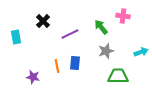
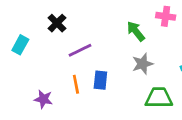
purple line: (70, 34) -> (80, 50), moved
cyan rectangle: (16, 37) -> (20, 45), turned 40

